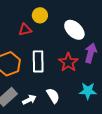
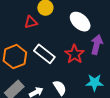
white rectangle: (38, 61) -> (44, 54), turned -50

